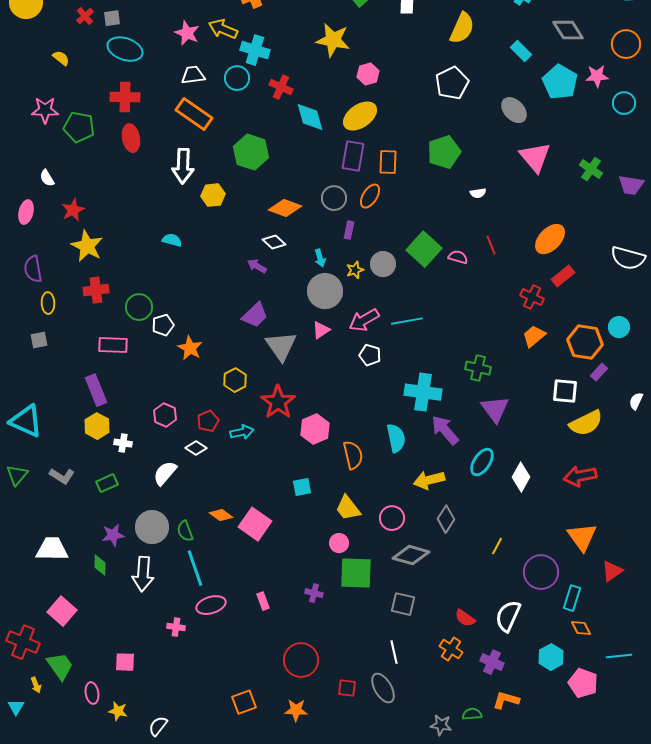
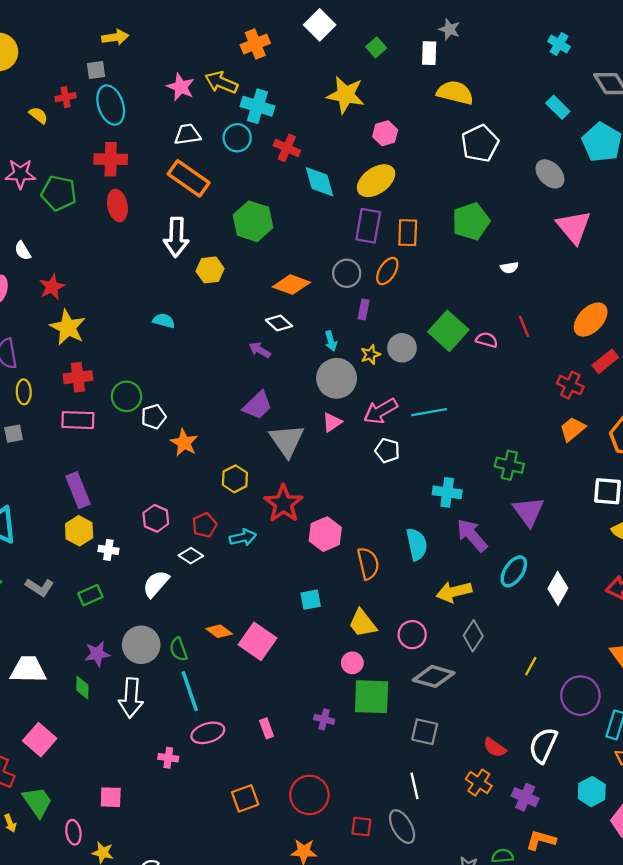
red cross: (85, 16) -> (66, 97), moved, turned 30
yellow semicircle: (462, 28) -> (455, 93), moved, turned -100
cyan ellipse: (125, 49) -> (111, 105), turned 52
pink rectangle: (113, 345) -> (78, 420), moved
cyan cross: (423, 392) -> (447, 492), size x0.7
orange square: (244, 702) -> (245, 798), moved

